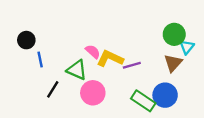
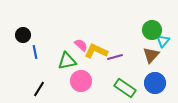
green triangle: (77, 70) -> (67, 61), turned -36
black line: (53, 89) -> (39, 89), moved
blue circle: (165, 95) -> (155, 83), moved

